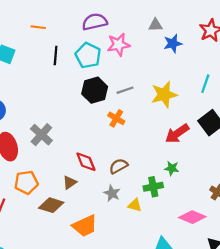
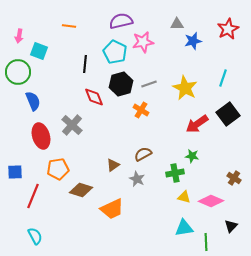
black line: (56, 55) -> (85, 64), moved
yellow star: (164, 94) -> (185, 88), turned -30
red diamond: (86, 162) -> (94, 97), moved
brown triangle: (70, 182) -> (113, 165), moved
yellow triangle: (135, 205) -> (184, 197), moved

